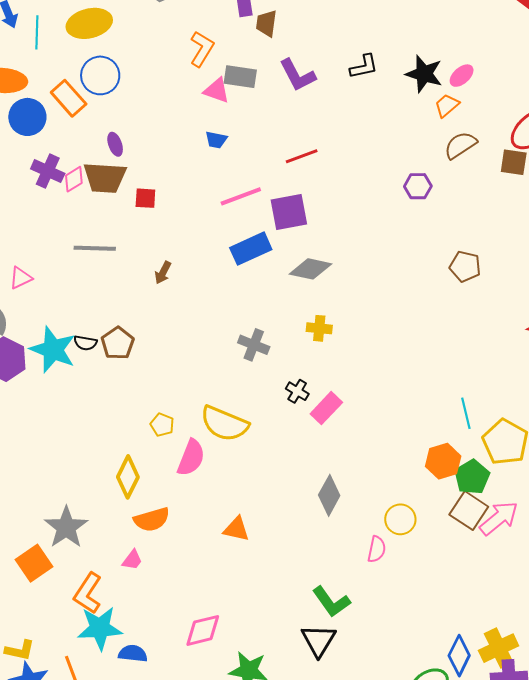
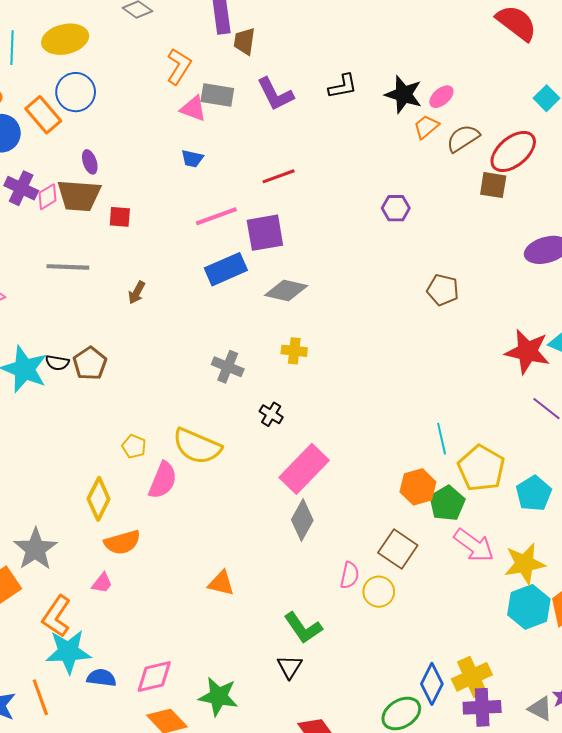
brown semicircle: (460, 145) -> (463, 138), moved
pink rectangle: (326, 408) -> (304, 469), moved, size x1.5
brown square: (469, 511) -> (398, 549), moved
pink arrow: (499, 518) -> (474, 545), turned 75
yellow circle: (400, 519) -> (379, 592), moved
orange triangle: (236, 529) -> (221, 583), moved
pink diamond: (203, 630) -> (154, 677), moved
black triangle: (319, 640) -> (290, 667), size x0.7

